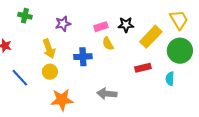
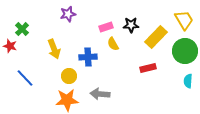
green cross: (25, 16) -> (22, 29), moved, turned 32
purple star: (63, 24) -> (68, 14), moved
yellow circle: (50, 72) -> (69, 76), moved
cyan semicircle: (170, 79) -> (188, 81), moved
gray arrow: (107, 94) -> (100, 94), moved

